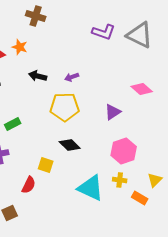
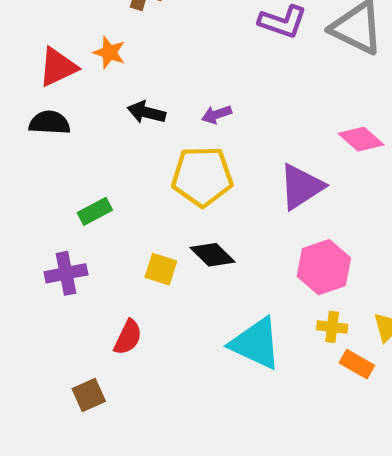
purple triangle: (113, 112) -> (301, 187), size x1.4
yellow square: (46, 165) -> (161, 269), moved
yellow cross: (120, 180) -> (332, 327), moved

